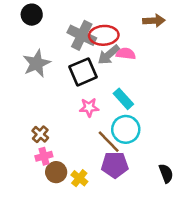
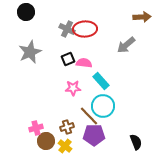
brown arrow: (154, 21) -> (142, 17), moved
gray cross: (82, 35) -> (67, 29), size x0.7
pink semicircle: (126, 54) -> (84, 63), moved
gray arrow: (109, 55) -> (126, 45), moved
black square: (83, 72) -> (68, 59), size x0.6
brown cross: (40, 134) -> (67, 127), moved, turned 32

